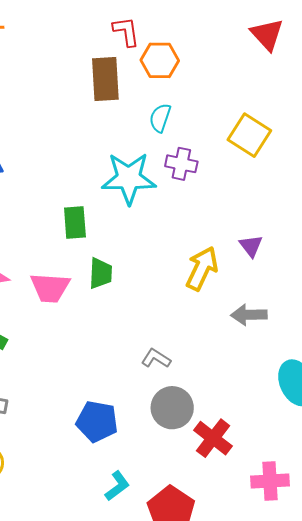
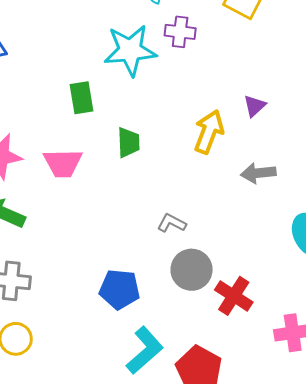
purple triangle: (251, 246) -> (255, 106), turned 30
green trapezoid: (101, 273) -> (128, 142), moved
cyan L-shape: (117, 486) -> (145, 350), size x1.6

